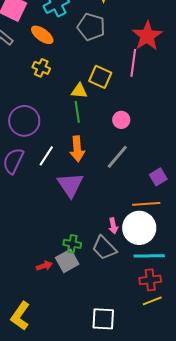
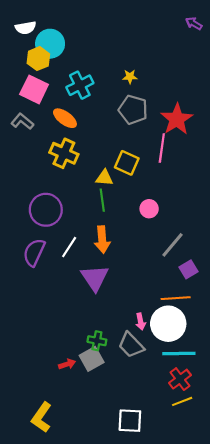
gray pentagon: (91, 27) -> (133, 110), moved
yellow cross: (41, 68) -> (64, 153), size x1.5
gray line: (117, 157) -> (172, 245), moved
red cross: (150, 280) -> (180, 379), turned -30

